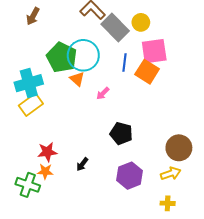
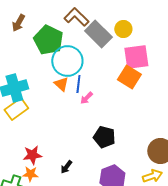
green pentagon: (62, 57) -> (48, 40), moved
blue line: (124, 62) -> (78, 84), moved

